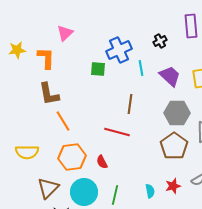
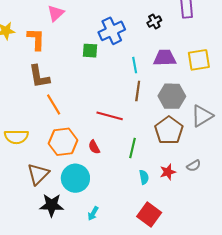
cyan line: (141, 68) -> (135, 65), moved
purple trapezoid: (170, 76) -> (165, 58), turned -45
brown line: (130, 104) -> (138, 91), moved
green line: (115, 195) -> (133, 148), moved

